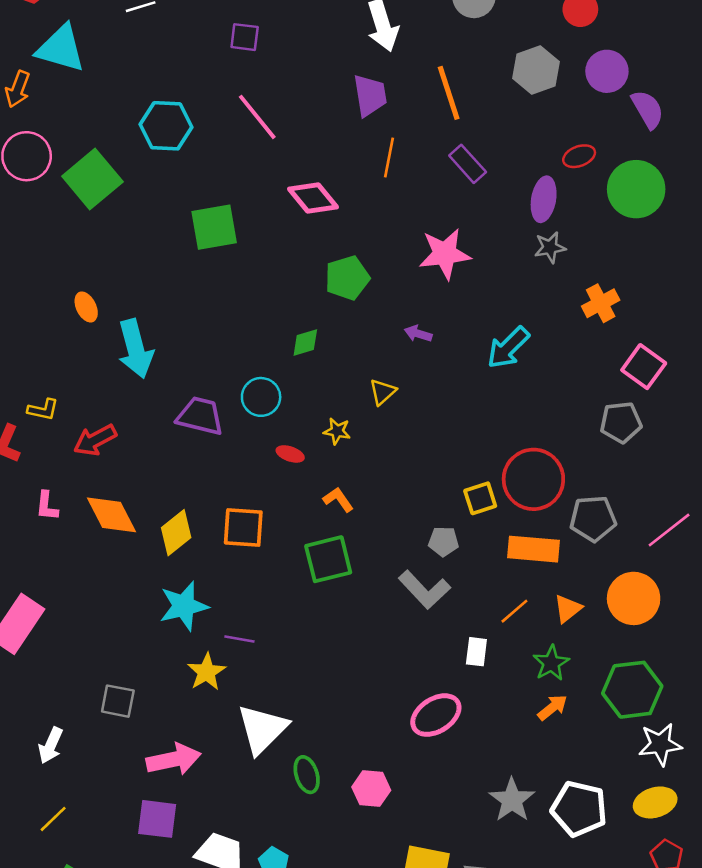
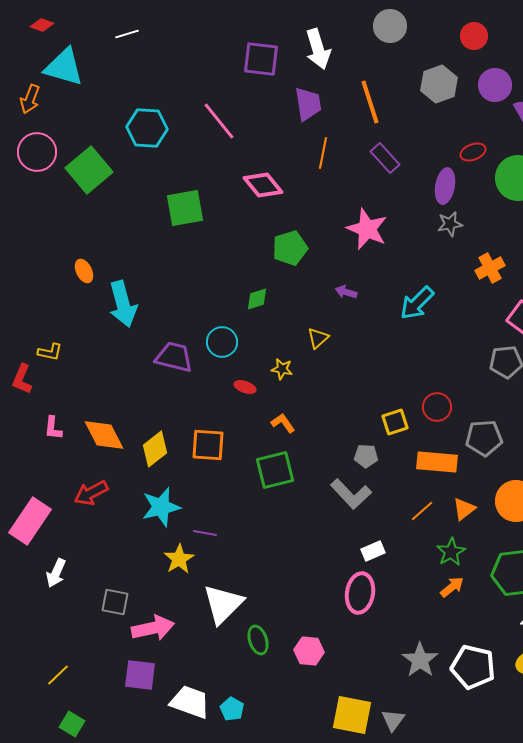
purple square: (245, 37) -> (261, 59), moved, size x1.5
pink star: (445, 254) -> (367, 229), turned 30
red arrow: (95, 440) -> (91, 493), moved
red circle: (533, 479) -> (437, 407), size x0.6
white rectangle: (476, 652) -> (373, 551), moved, turned 60
gray square: (118, 701) -> (115, 602), moved
pink ellipse: (436, 715) -> (360, 593), turned -48
white arrow: (51, 745) -> (56, 573), moved

